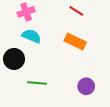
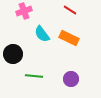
cyan semicircle: (31, 36) -> (42, 34), moved, turned -150
purple circle: (86, 86) -> (71, 79), moved

